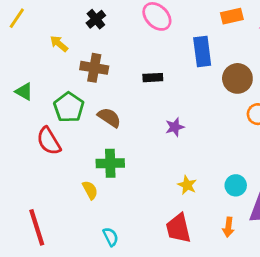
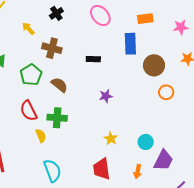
orange rectangle: (232, 16) -> (145, 19), moved
red semicircle: (49, 141) -> (29, 111), moved
cyan semicircle: (111, 237) -> (52, 171), size x1.6

